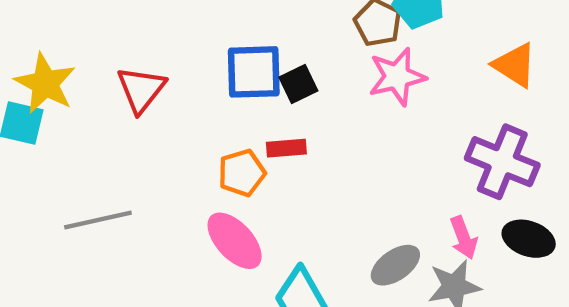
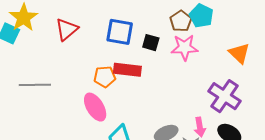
black square: (298, 84) -> (151, 43), moved, turned 30
red rectangle: (286, 148) -> (127, 70), size x1.5

